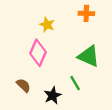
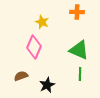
green line: (75, 83) -> (80, 74), moved, turned 32
brown semicircle: (23, 85) -> (21, 76), turned -64

